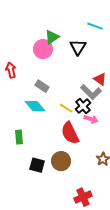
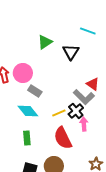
pink circle: (43, 49) -> (23, 73), moved
yellow line: (66, 108) -> (59, 113), turned -56
pink arrow: (91, 119) -> (84, 124), turned -112
green rectangle: (19, 137) -> (27, 138), moved

